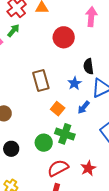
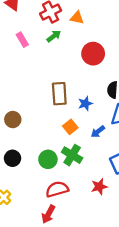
green arrow: (13, 31) -> (54, 36), moved
blue star: (75, 83) -> (85, 104), moved
red star: (88, 168) -> (99, 187), moved

